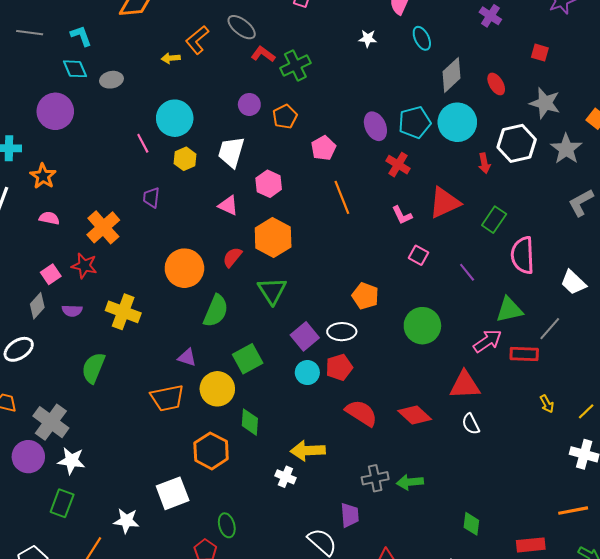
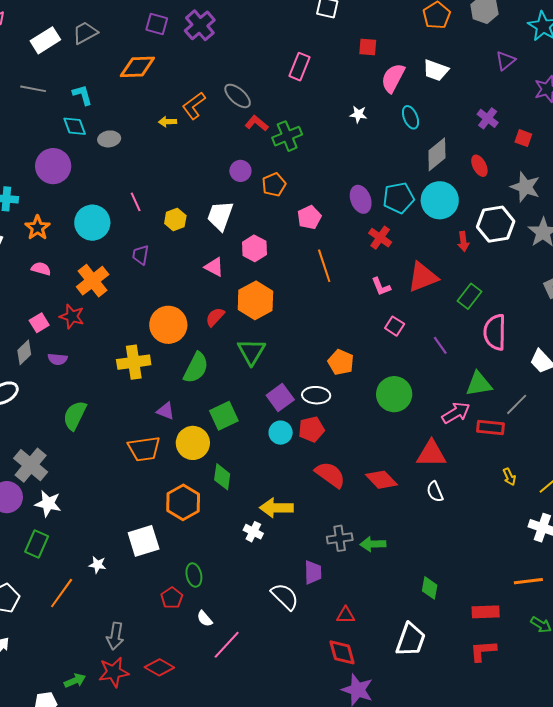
purple cross: (490, 16) -> (488, 118), moved
cyan circle: (175, 118) -> (92, 223), moved
yellow cross: (123, 312) -> (134, 362), moved, turned -32
white star: (126, 521) -> (97, 565), size x0.7

